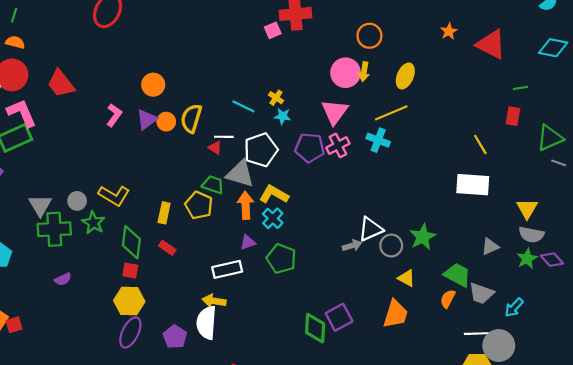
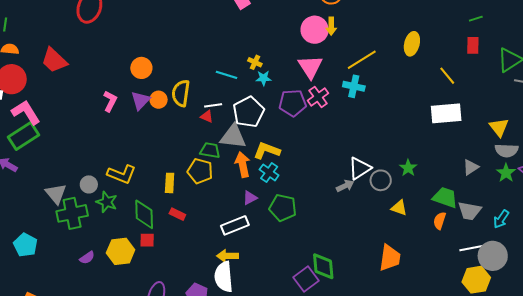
yellow ellipse: (405, 76) -> (412, 44), moved
red trapezoid: (61, 84) -> (54, 60), moved
green star: (423, 237) -> (408, 168), size x0.7
yellow hexagon: (129, 301) -> (121, 251), moved
orange trapezoid: (396, 314) -> (390, 258), moved
purple square: (339, 317) -> (306, 279), moved

